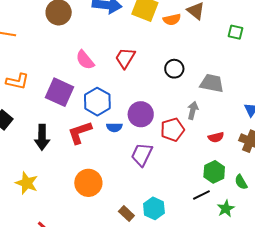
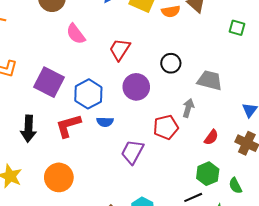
pink semicircle: (85, 60) -> (76, 34), moved
purple circle: (141, 114) -> (136, 87), moved
red semicircle: (216, 137) -> (211, 137), turned -42
orange circle: (88, 183) -> (59, 177), moved

